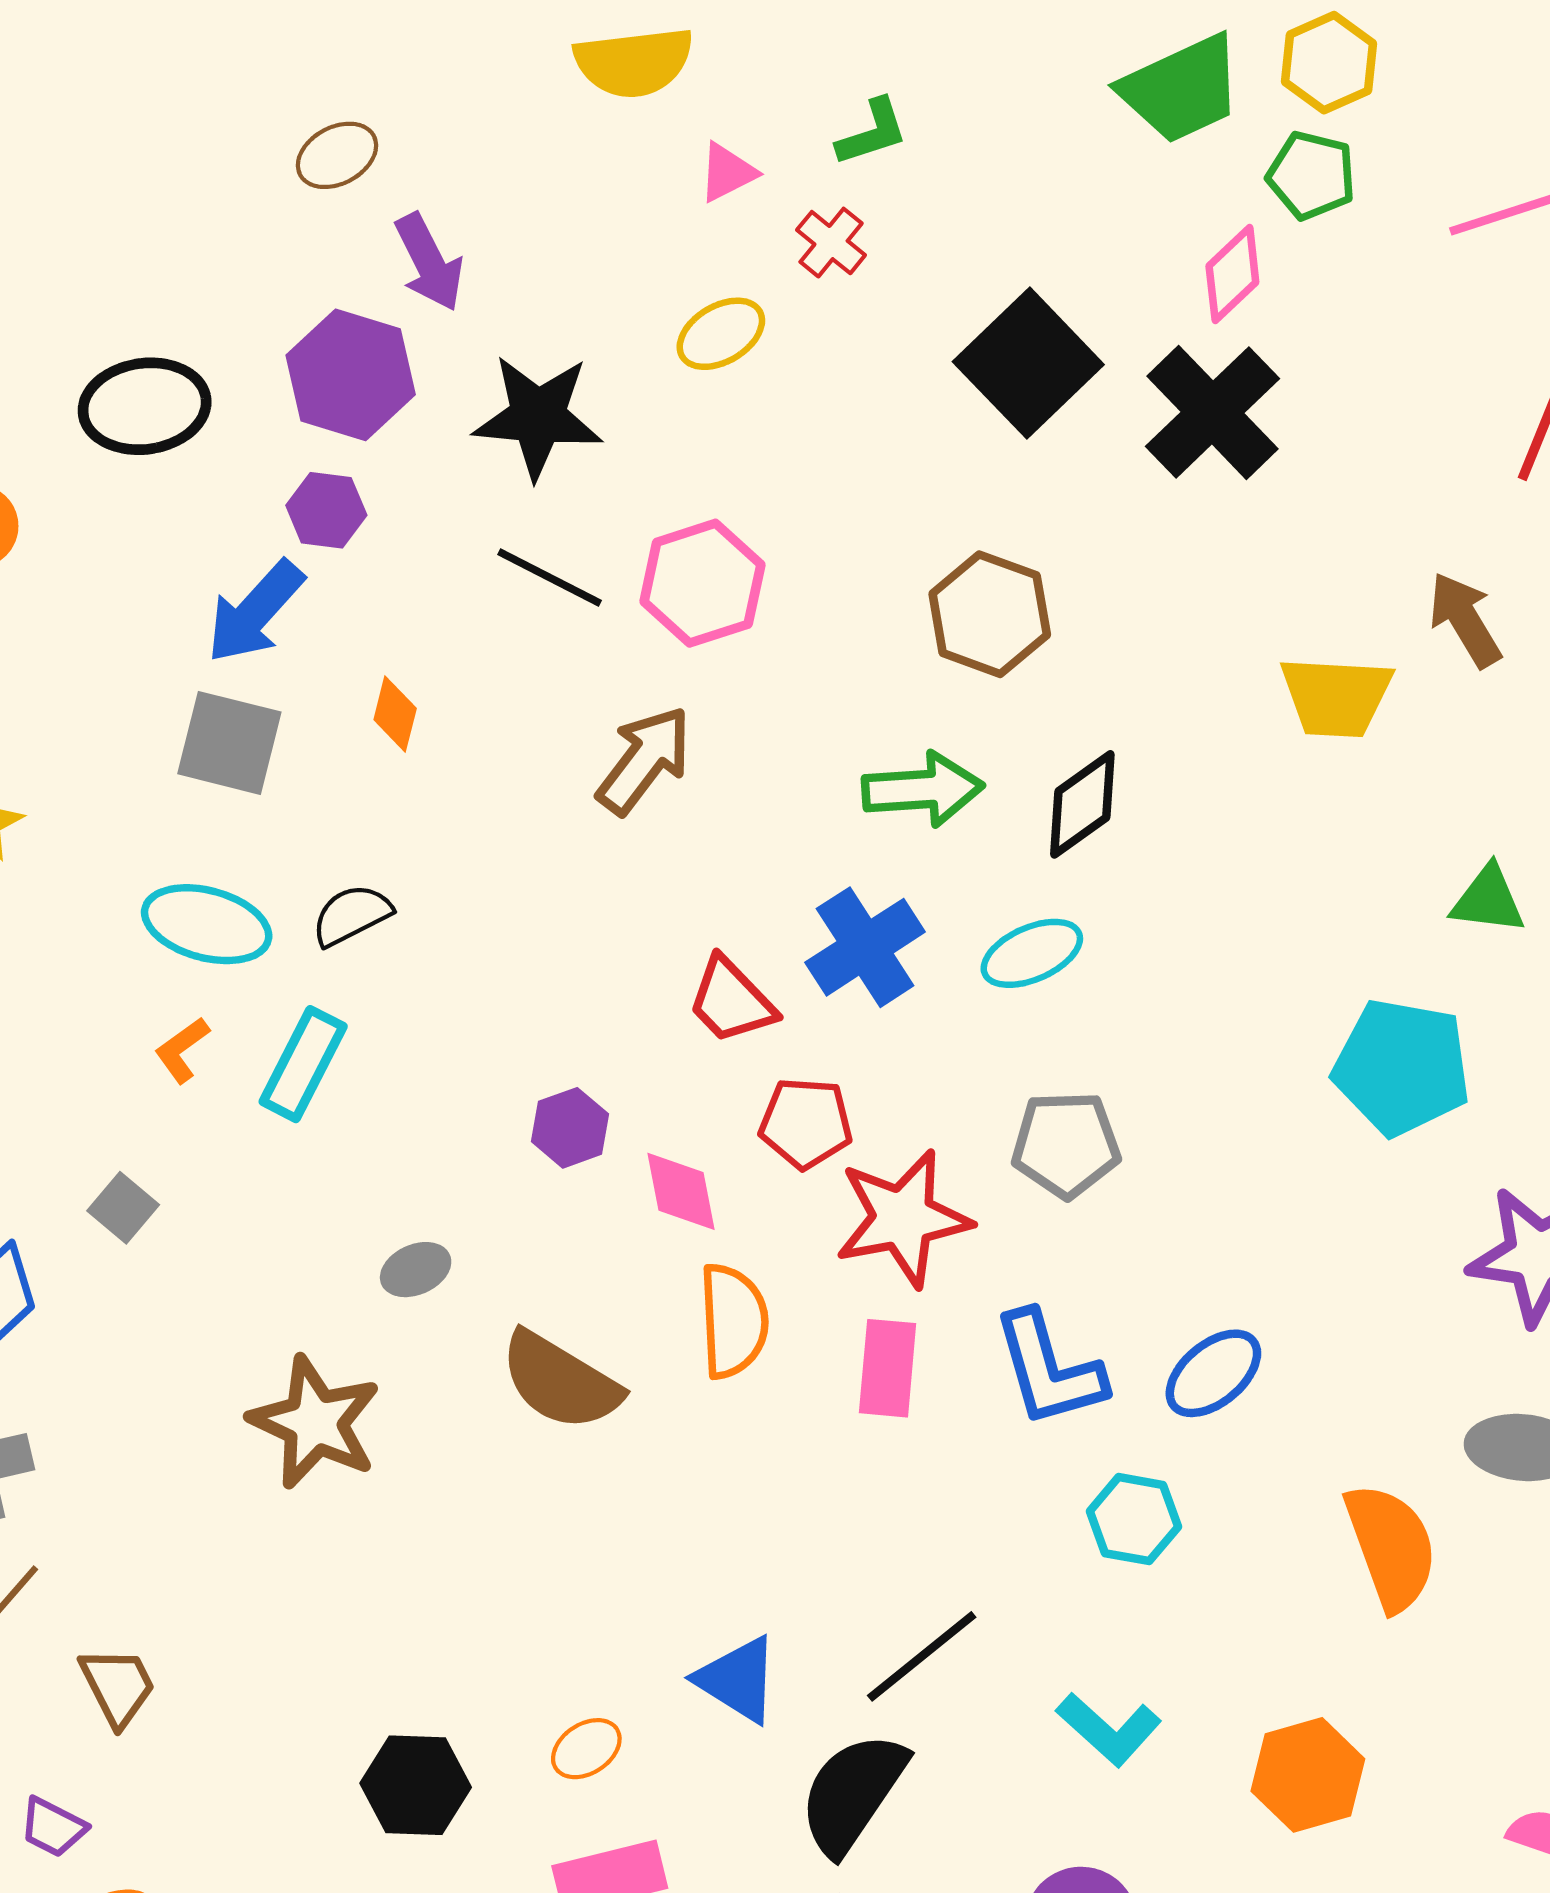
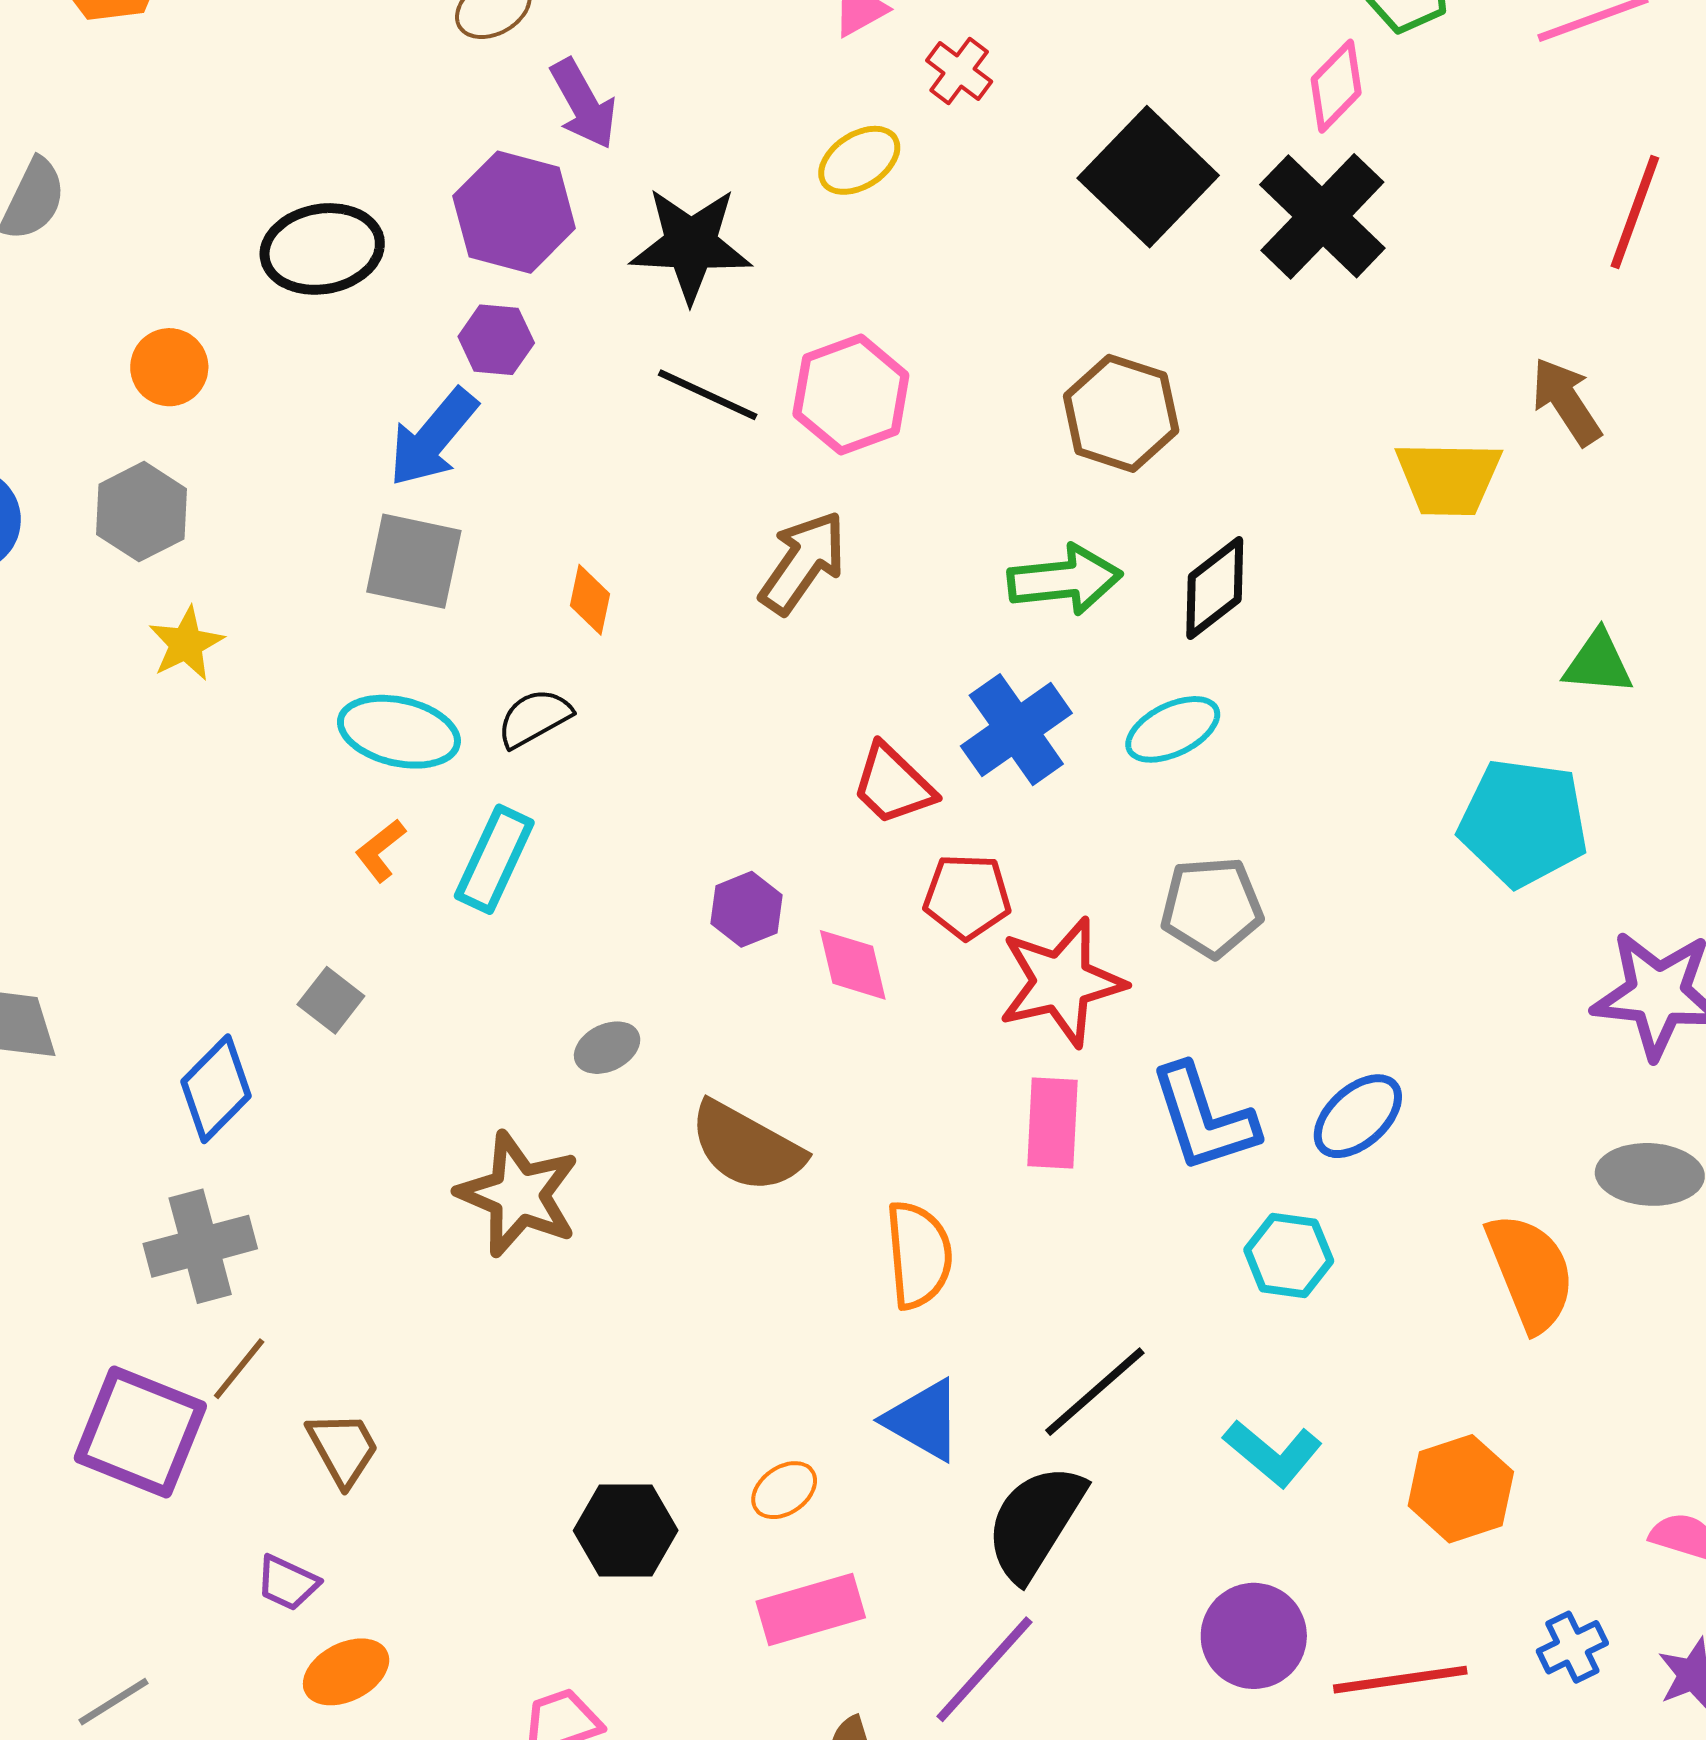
orange diamond: (395, 714) -> (590, 600), moved
orange semicircle: (733, 1321) -> (919, 1255), moved

